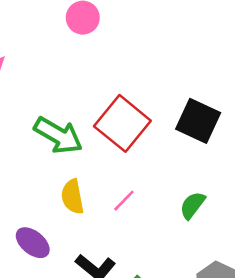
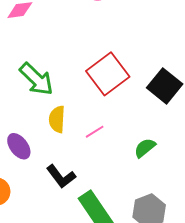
green arrow: (58, 135) -> (36, 79), moved

